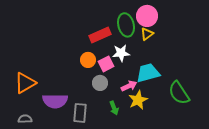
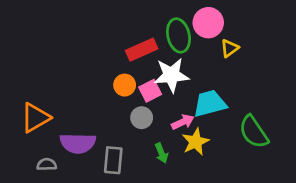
yellow triangle: (147, 34) -> (230, 48), moved
white star: (121, 53) -> (171, 75), size x1.4
gray semicircle: (25, 119) -> (47, 164), moved

